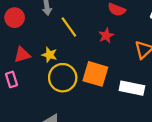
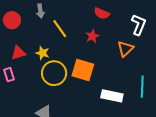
white rectangle: (132, 88) -> (112, 96), moved

